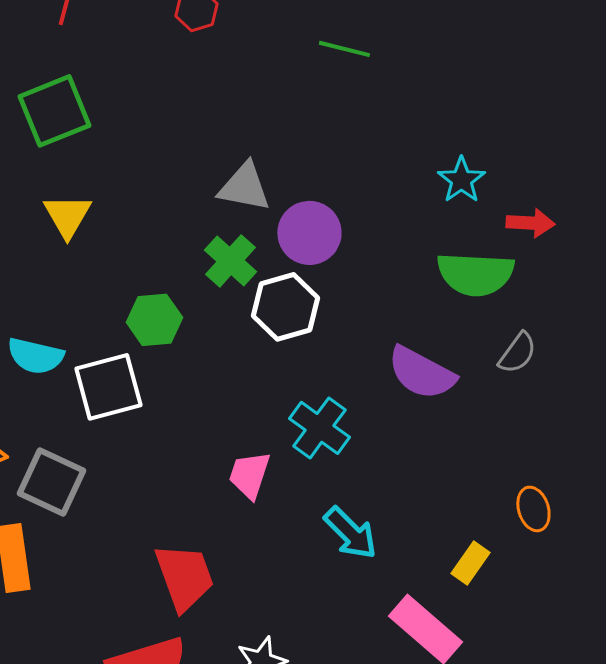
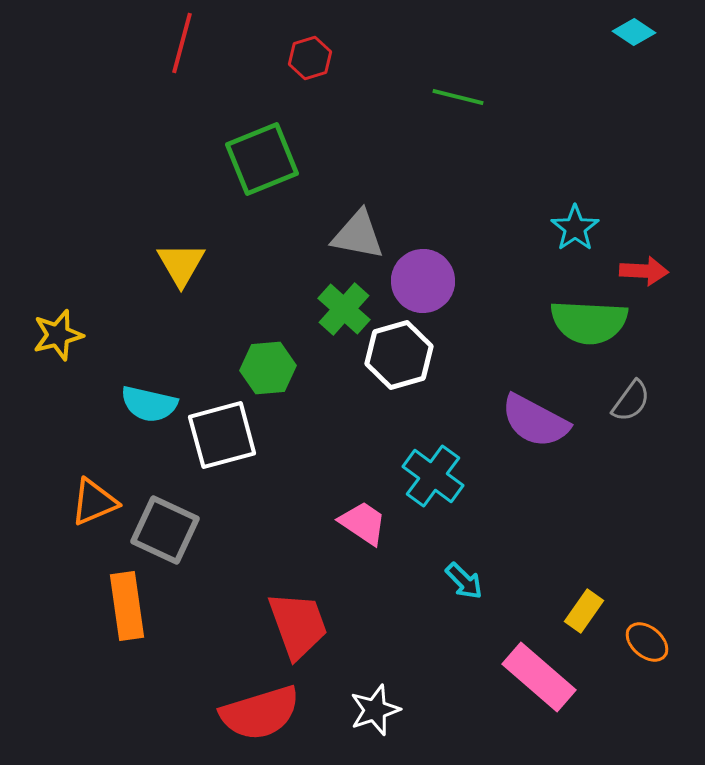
green square: (54, 111) -> (262, 159), moved
pink trapezoid: (249, 475) -> (363, 523), turned 106
orange ellipse: (533, 509) -> (647, 642), moved, turned -33
cyan arrow: (350, 533) -> (464, 581), size x0.7

